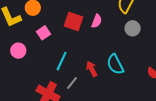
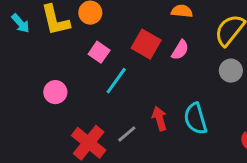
pink square: (44, 33) -> (99, 52), turned -32
pink circle: (18, 51) -> (55, 92), moved
cyan line: (62, 61) -> (116, 81), moved

